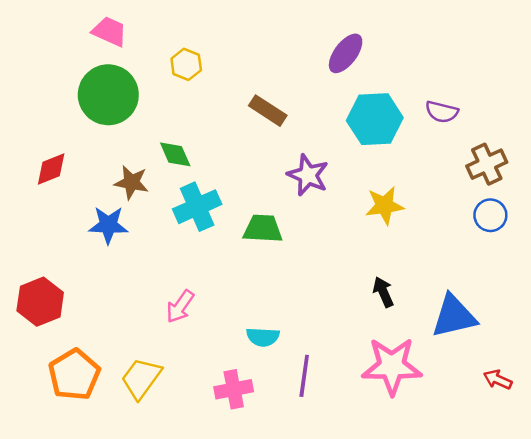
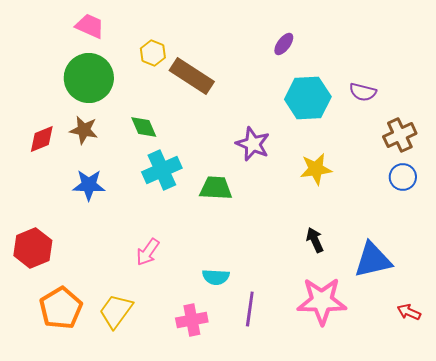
purple ellipse: (346, 53) -> (284, 44), size x0.7
brown rectangle: (268, 111) -> (192, 76), moved, size x1.4
brown star: (131, 182) -> (84, 130), moved

